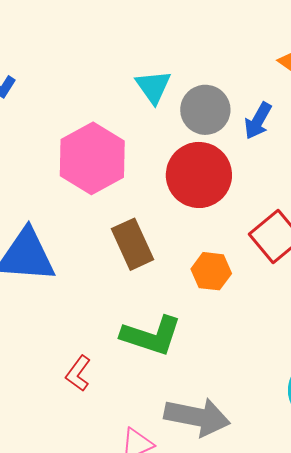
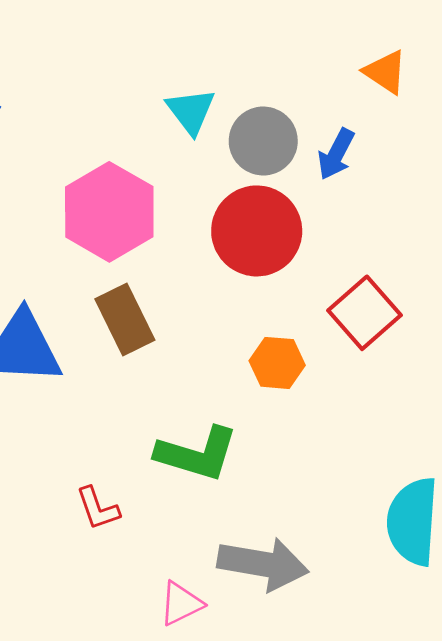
brown rectangle: (133, 244) -> (125, 320), moved
red L-shape: (78, 373) -> (98, 508), turned -54

